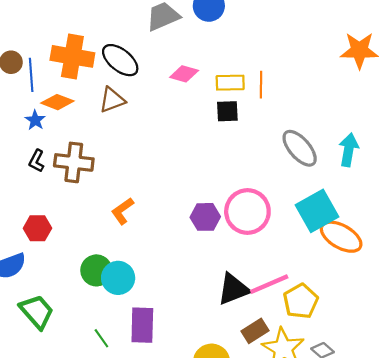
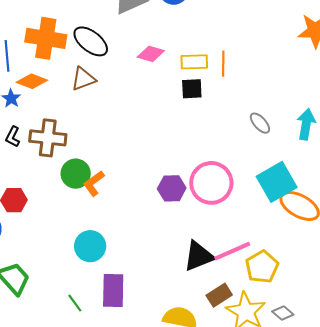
gray ellipse: (300, 148) -> (260, 123), size x0.6
green circle: (96, 270) -> (76, 174), moved

